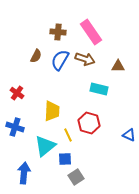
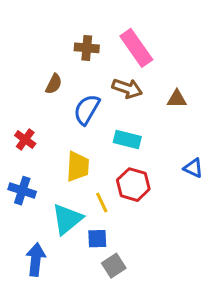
blue semicircle: (60, 60) -> (87, 109), moved
cyan rectangle: (99, 89) -> (127, 139), moved
blue triangle: (129, 135) -> (193, 168), moved

